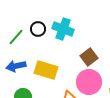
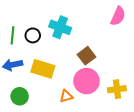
black circle: (38, 29) -> (33, 35), moved
green line: (16, 37) -> (12, 35), turned -36

